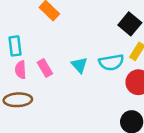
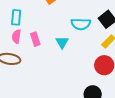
cyan semicircle: (111, 62) -> (81, 24), moved

